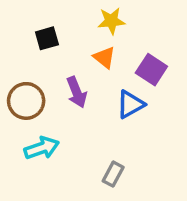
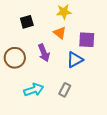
purple square: (151, 70) -> (87, 40), turned -30
cyan arrow: (42, 148) -> (34, 90), moved
gray rectangle: (113, 174) -> (65, 90), moved

